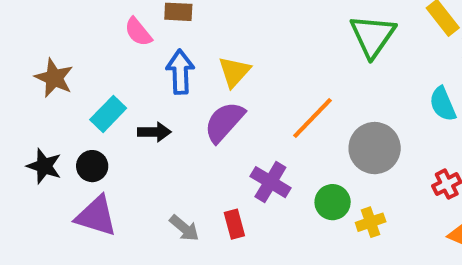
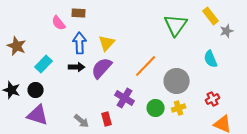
black arrow: (154, 132) -> (77, 67), moved
yellow cross: (371, 222) -> (179, 108), moved

